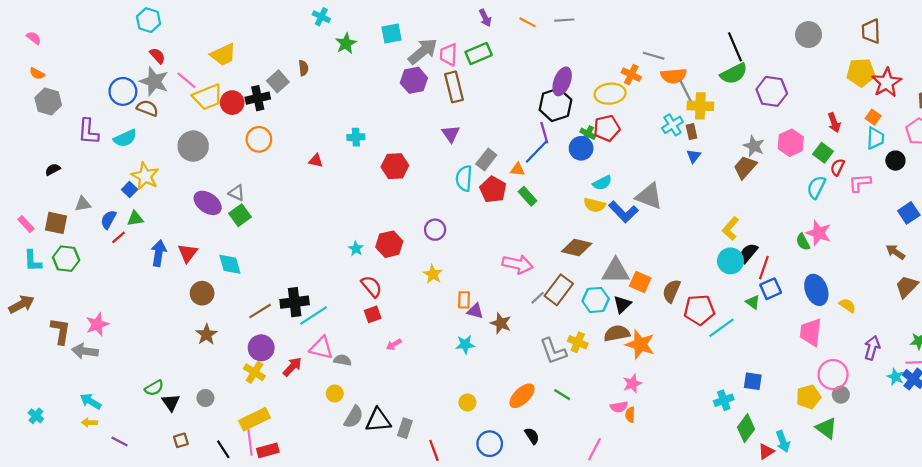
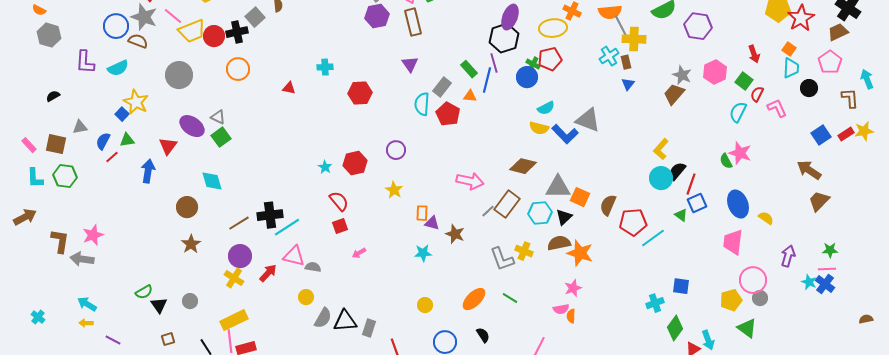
blue line: (536, 152) -> (487, 80), turned -30
pink L-shape: (860, 183) -> (777, 108), turned 70
green rectangle: (528, 196) -> (469, 69), moved
brown arrow: (895, 252) -> (809, 170), size x1.4
red triangle: (188, 253) -> (168, 146), moved

